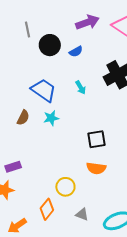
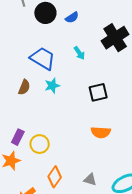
black square: (97, 139) -> (98, 92), moved
purple rectangle: (13, 167) -> (18, 137), turned -42
yellow circle: (65, 187) -> (40, 144), moved

